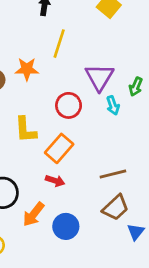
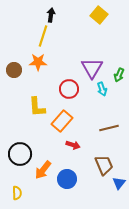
yellow line: (59, 44) -> (43, 36), moved
brown line: (113, 174) -> (109, 128), moved
red arrow: (55, 181) -> (73, 145), moved
brown trapezoid: (116, 208) -> (104, 165), turned -70

